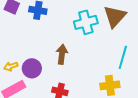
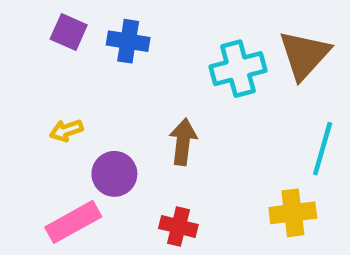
yellow arrow: (11, 66) -> (66, 130), moved

